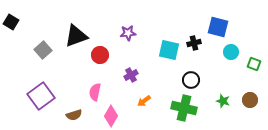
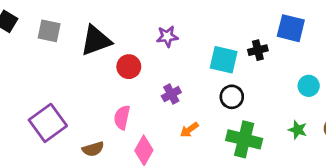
gray square: (43, 50) -> (49, 31), moved, turned -36
cyan circle: (231, 52) -> (309, 86), moved
black circle: (191, 80) -> (232, 97), moved

